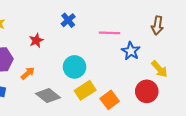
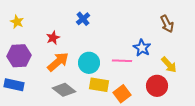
brown arrow: (157, 25) -> (167, 24), turned -36
pink line: (110, 33) -> (122, 61), moved
orange arrow: (28, 73) -> (58, 62), moved, size x1.6
yellow rectangle: (85, 90) -> (99, 85), turned 42

